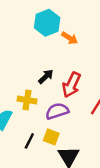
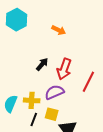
cyan hexagon: (47, 23) -> (17, 20), moved
yellow cross: (27, 100) -> (32, 100), moved

